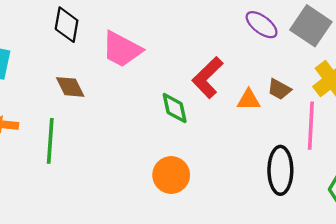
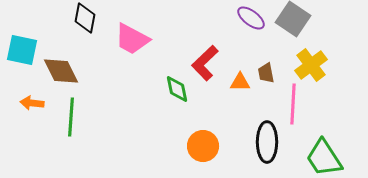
brown diamond: (70, 87) -> (61, 71), moved, size x1.4
brown trapezoid: (279, 89) -> (266, 73), turned 50
orange circle: (171, 175) -> (203, 146), moved

